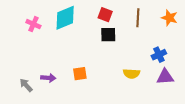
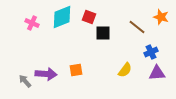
red square: (105, 15) -> (89, 17), moved
brown line: (138, 18) -> (137, 27), moved, turned -54
yellow semicircle: (131, 74) -> (125, 70), turned -56
purple arrow: (48, 78) -> (46, 74), size x1.5

